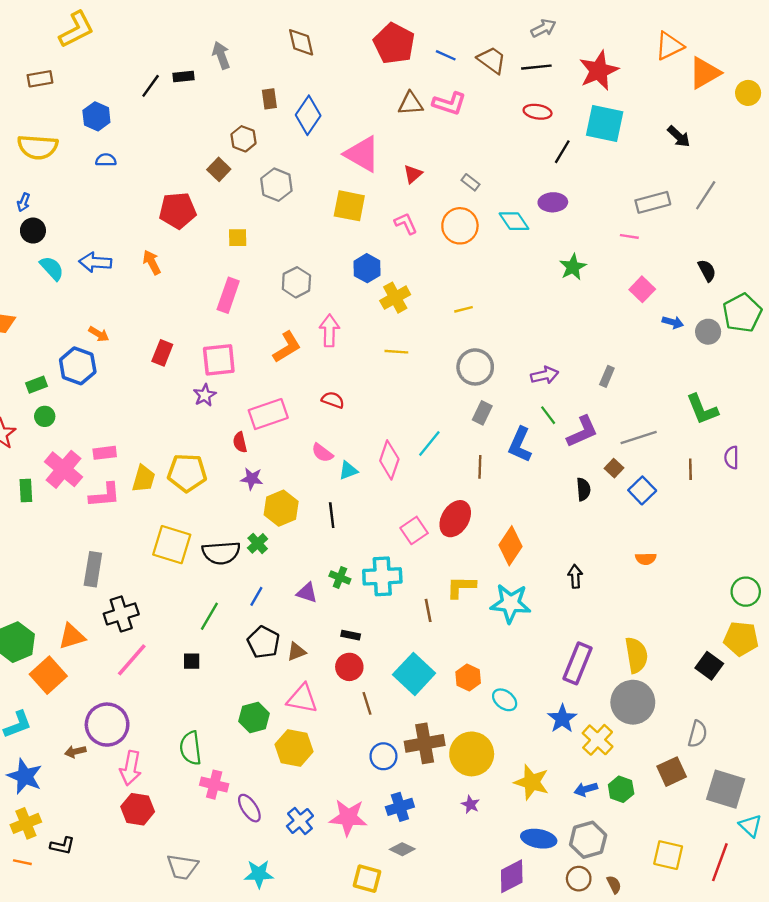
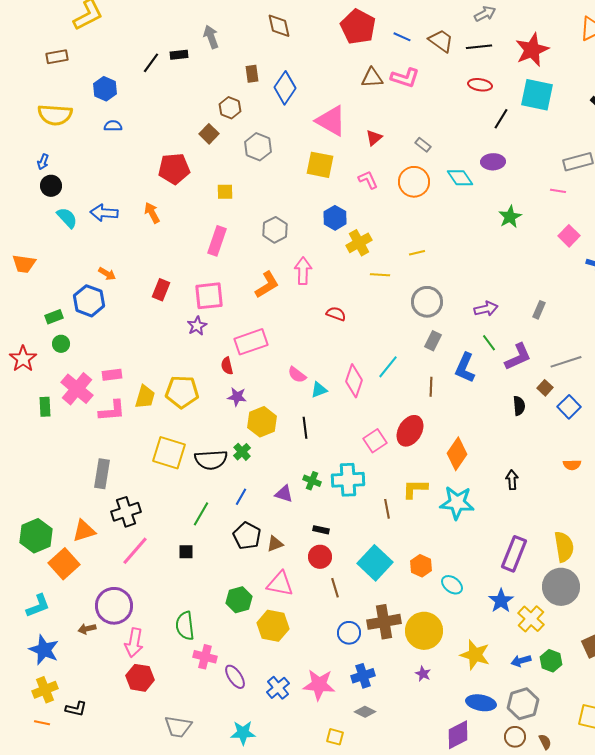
yellow line: (396, 352) -> (380, 275), moved
red semicircle: (333, 400) -> (336, 314), moved
yellow square: (367, 879) -> (335, 737), size x0.7

